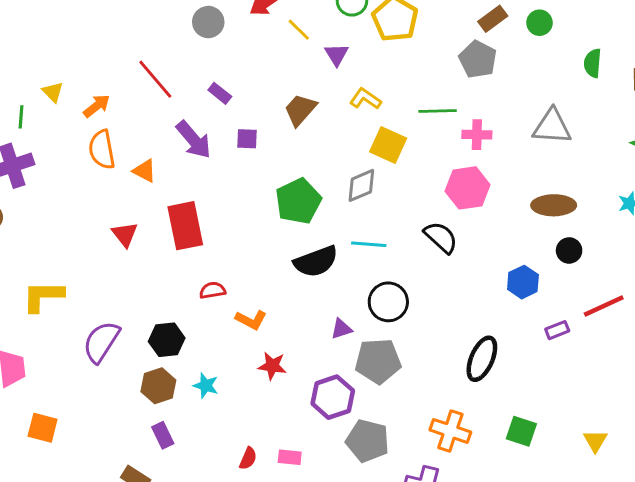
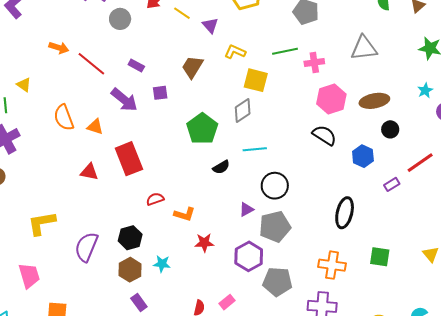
orange arrow: (97, 106) -> (59, 48), moved, turned 66
pink hexagon: (467, 188) -> (331, 99), moved
red triangle: (125, 234) -> (89, 172), turned -30
black semicircle: (441, 237) -> (324, 135), moved
black semicircle: (316, 261) -> (221, 167), size x0.6
pink rectangle: (290, 457) -> (227, 302), turned -35

